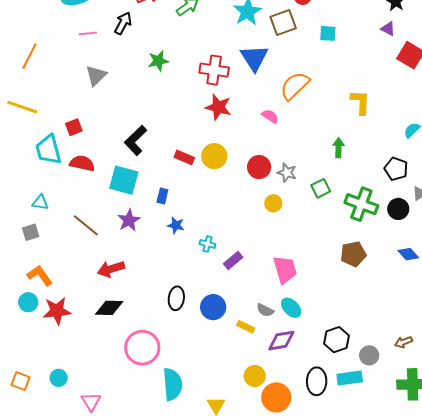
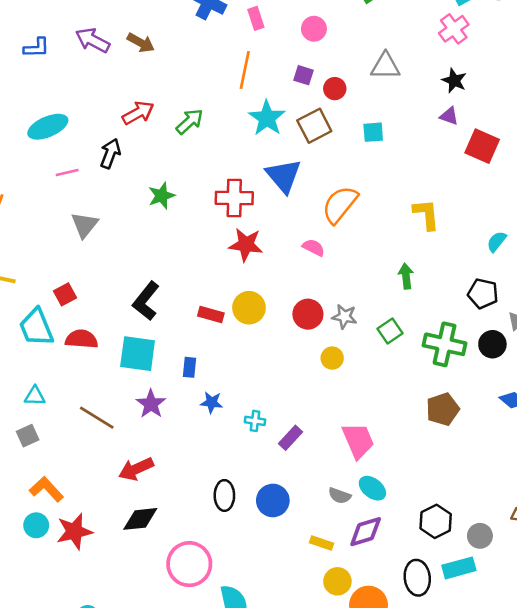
yellow rectangle: (246, 327) -> (322, 543), moved

